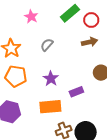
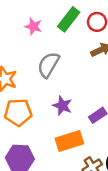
pink star: (31, 17) -> (33, 26), moved
gray semicircle: (47, 45) -> (48, 65), size x1.5

